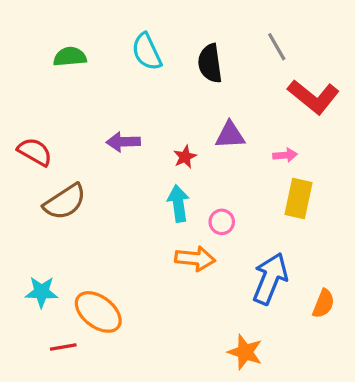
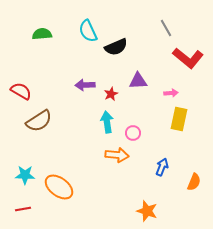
black semicircle: (210, 63) -> (116, 47), moved, turned -105
purple arrow: (123, 142) -> (85, 85), moved
blue arrow: (270, 279) -> (162, 167), size x0.6
red line: (63, 347) -> (23, 209), moved

